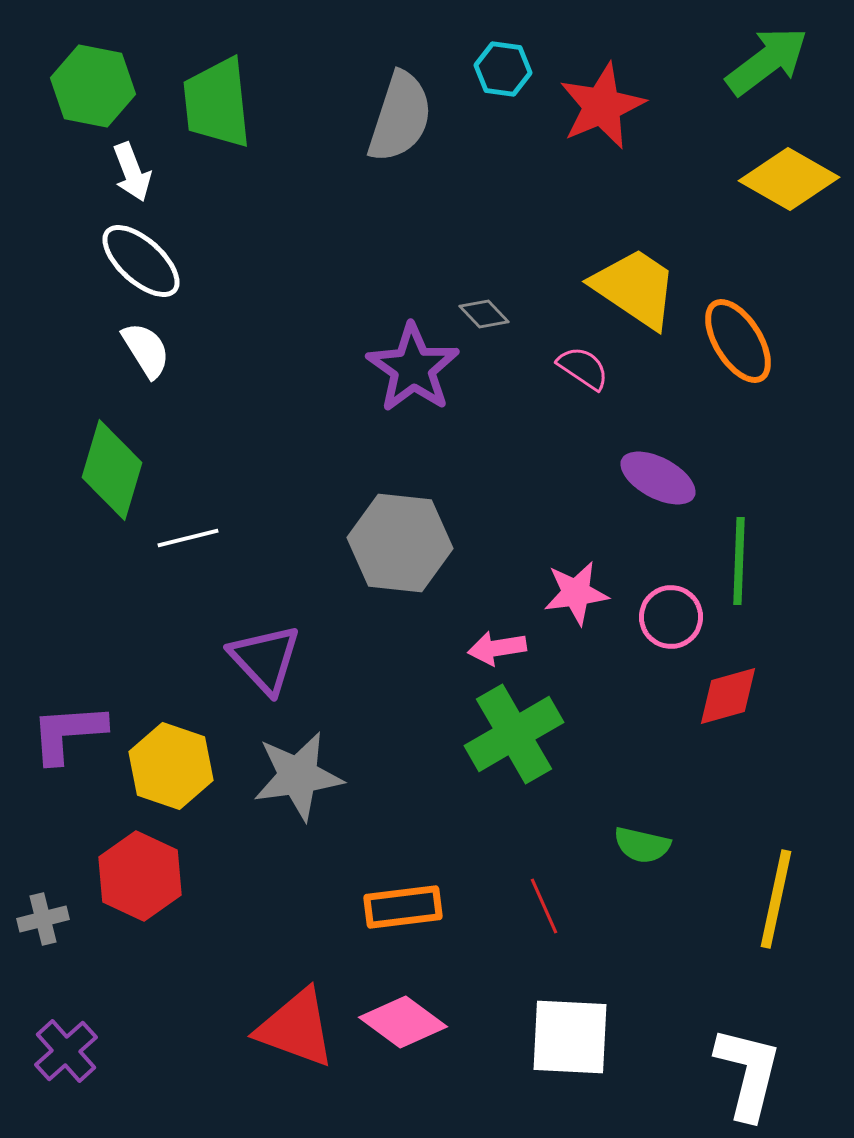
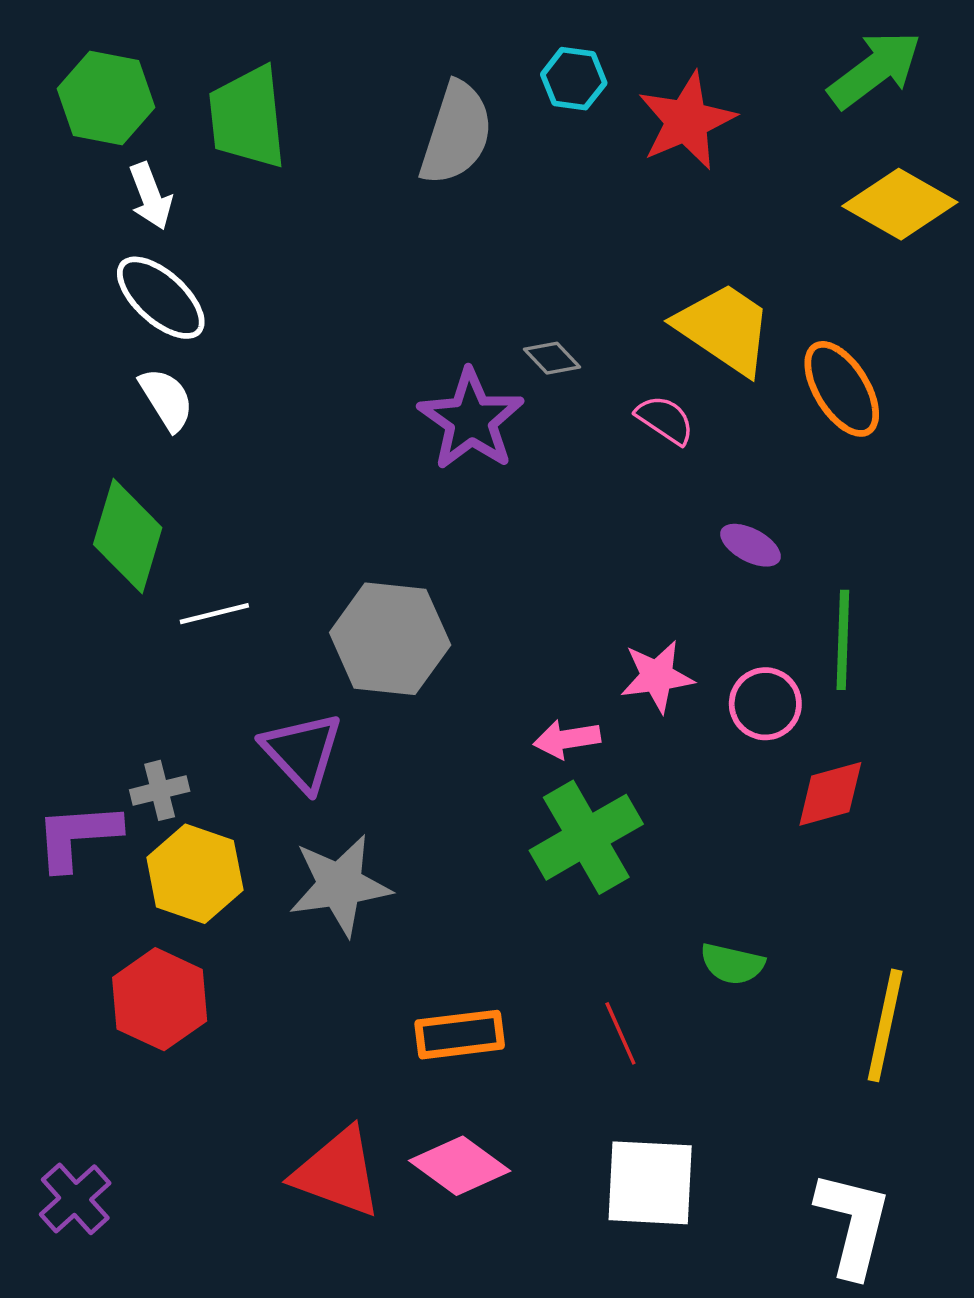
purple ellipse: (658, 478) -> (751, 545), size x0.7
gray hexagon: (400, 543) -> (390, 639), moved
gray cross: (43, 919) -> (160, 790), moved

